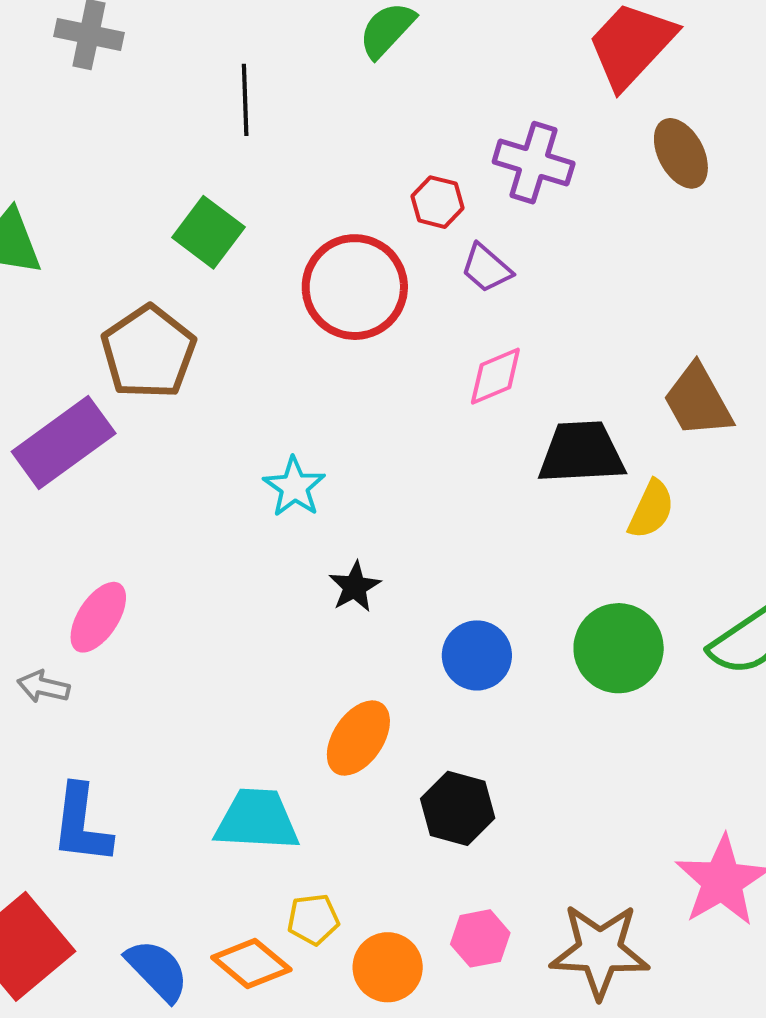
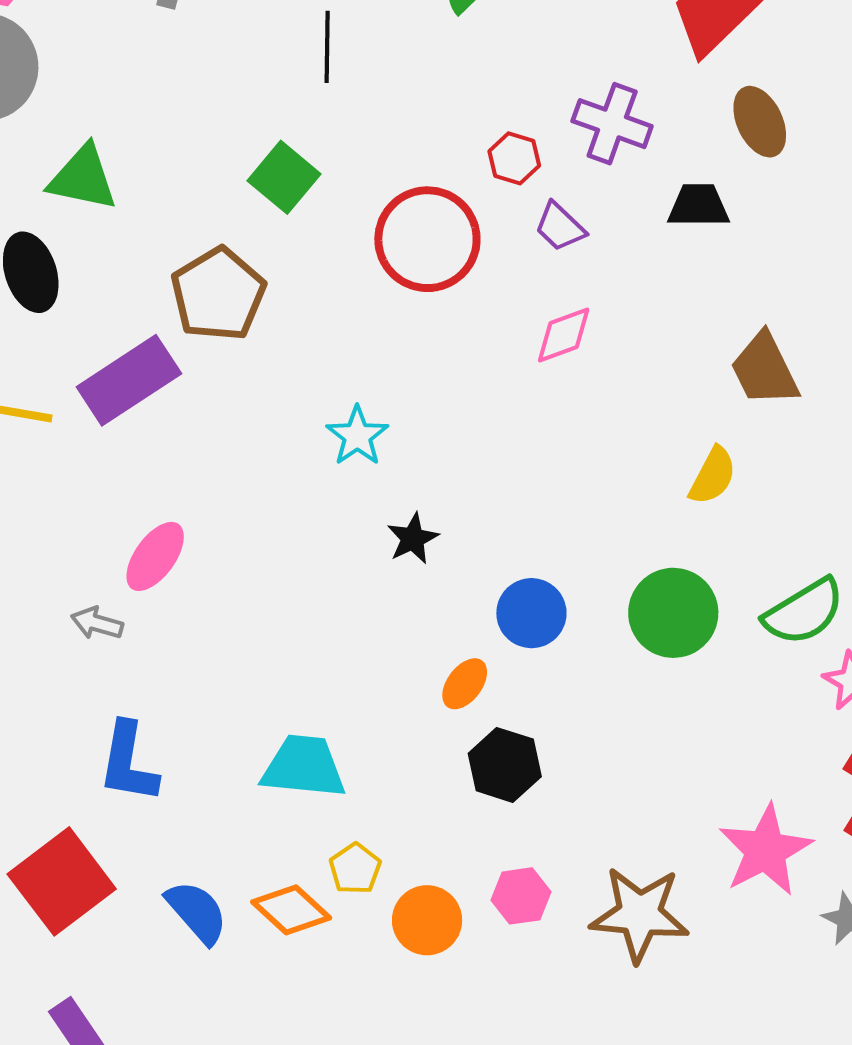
black trapezoid: (581, 453) -> (698, 206), moved, size x0.7
orange ellipse: (358, 738) -> (465, 684), moved, size x0.7
yellow pentagon: (313, 919) -> (355, 869), turned -30

